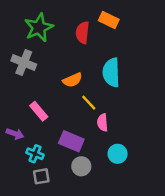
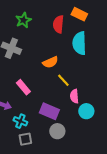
green star: (39, 28) -> (23, 20), size x0.7
cyan semicircle: (111, 73) -> (79, 43), moved
cyan circle: (118, 154) -> (86, 111), moved

